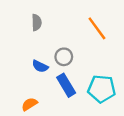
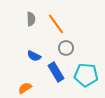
orange line: (97, 28) -> (56, 24), moved
gray circle: (64, 57) -> (66, 48), moved

